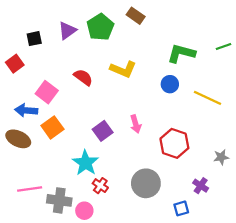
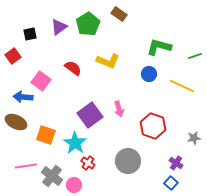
green line: (223, 47) -> (195, 56), moved
orange square: (52, 127) -> (46, 135), moved, turned -36
purple square: (103, 131) -> (90, 115), size x1.4
gray cross: (59, 200) -> (52, 176), turned 30
blue square: (181, 208) -> (171, 183), moved, turned -32

